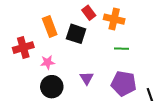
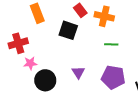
orange rectangle: (50, 26) -> (37, 13), moved
pink star: (48, 62) -> (30, 63), moved

